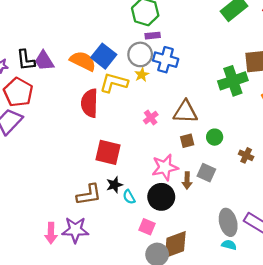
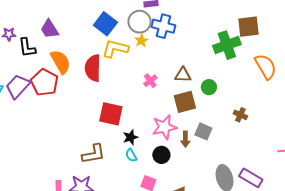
black L-shape: (26, 60) -> (27, 48), moved
orange semicircle: (83, 61) -> (61, 62), moved, turned 35
red pentagon: (18, 92) -> (44, 82), moved
brown triangle: (185, 112) -> (183, 75), size x0.7
green circle: (215, 137) -> (209, 87), moved
brown square: (187, 141) -> (185, 102), size x1.6
black star: (114, 185) -> (130, 137), moved
black circle: (161, 197) -> (161, 155), size x0.7

